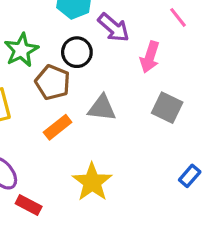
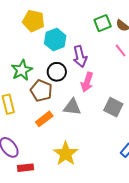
purple arrow: (114, 28) -> (80, 56), turned 35
pink arrow: (150, 57) -> (87, 82), moved
red rectangle: (29, 205) -> (25, 168), turned -35

